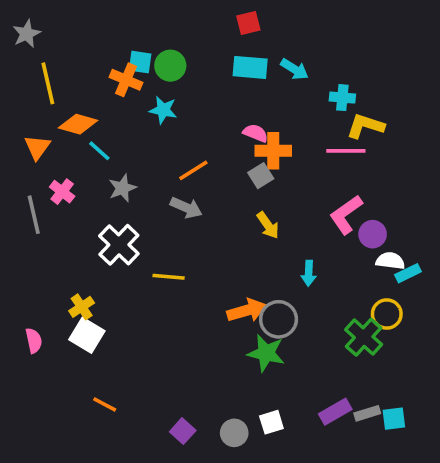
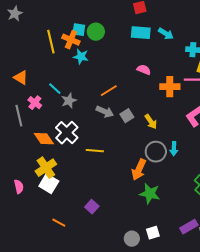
yellow line: (48, 83) -> (51, 42), moved
cyan star: (163, 110) -> (81, 57), moved
orange diamond: (78, 124) -> (44, 139), moved, turned 40
orange triangle: (37, 147) -> (21, 78), turned -35
cyan line: (99, 151) -> (55, 89), moved
orange cross: (273, 151) -> (170, 87), moved
gray square: (261, 176) -> (127, 116), moved
yellow cross: (82, 307) -> (46, 168), size x1.5
orange arrow: (247, 310) -> (139, 170), turned 130
gray circle: (279, 319) -> (156, 152), moved
purple square: (183, 431) -> (92, 207), moved

